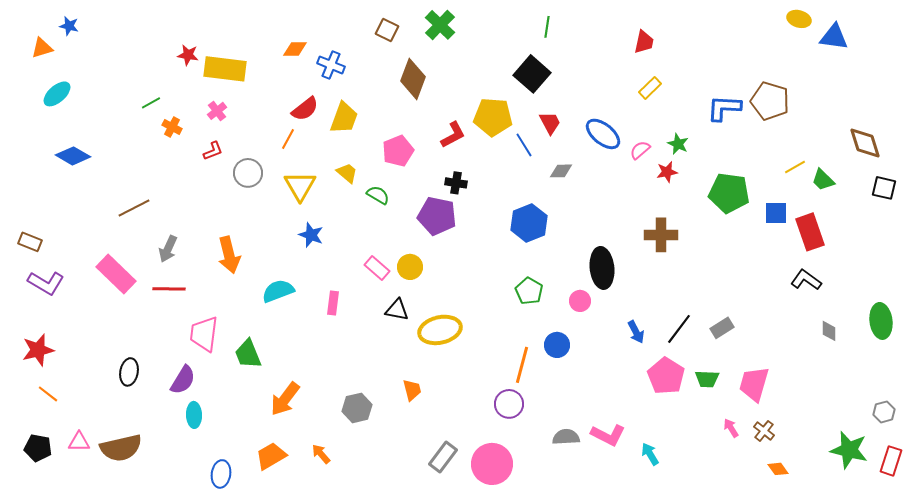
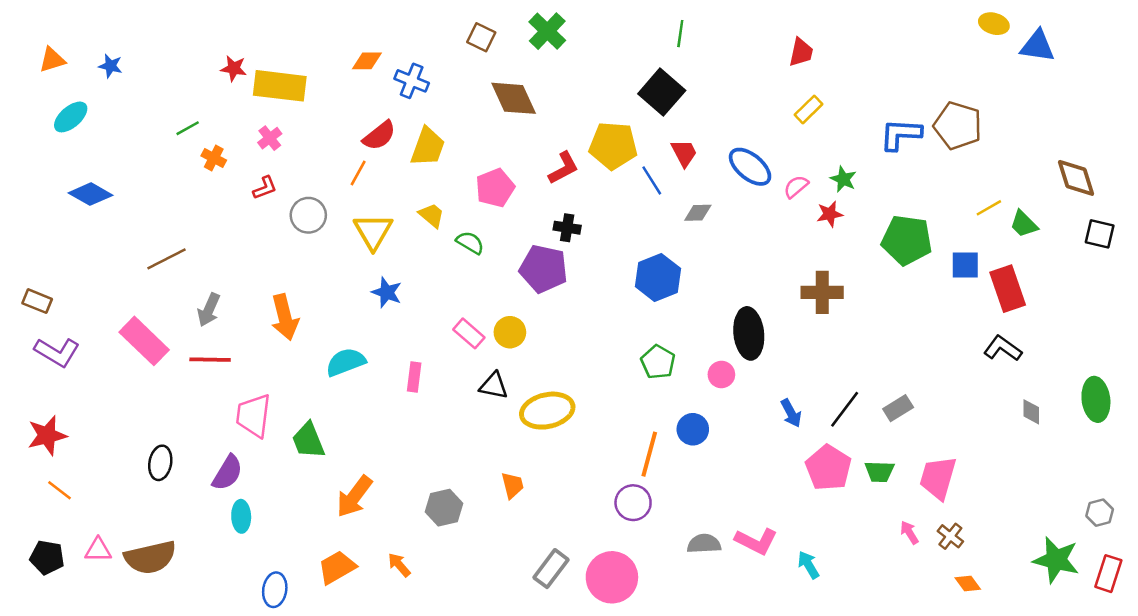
blue star: (69, 26) -> (111, 66), moved
brown diamond: (413, 79) -> (514, 98), turned -45

